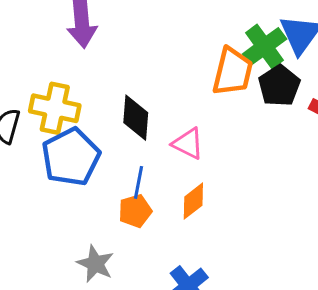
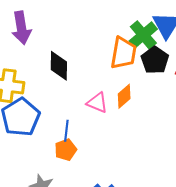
black diamond: (136, 118) -> (59, 66), moved
orange diamond: (193, 201) -> (124, 96), moved

